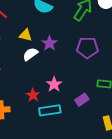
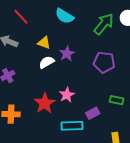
red star: (33, 95) -> (45, 103), size x1.5
cyan rectangle: (50, 110) -> (72, 126), moved

